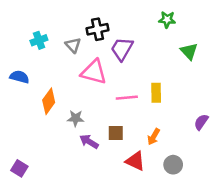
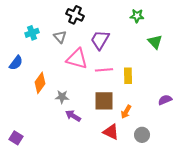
black cross: (98, 29) -> (75, 15), moved, turned 36
blue semicircle: (19, 77) -> (16, 63), turned 112
pink line: (127, 98) -> (104, 70), moved
purple semicircle: (201, 122) -> (165, 100), turned 32
brown square: (116, 133) -> (104, 101), moved, size x1.5

